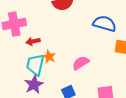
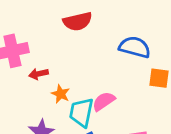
cyan trapezoid: (35, 65) -> (81, 112), moved

